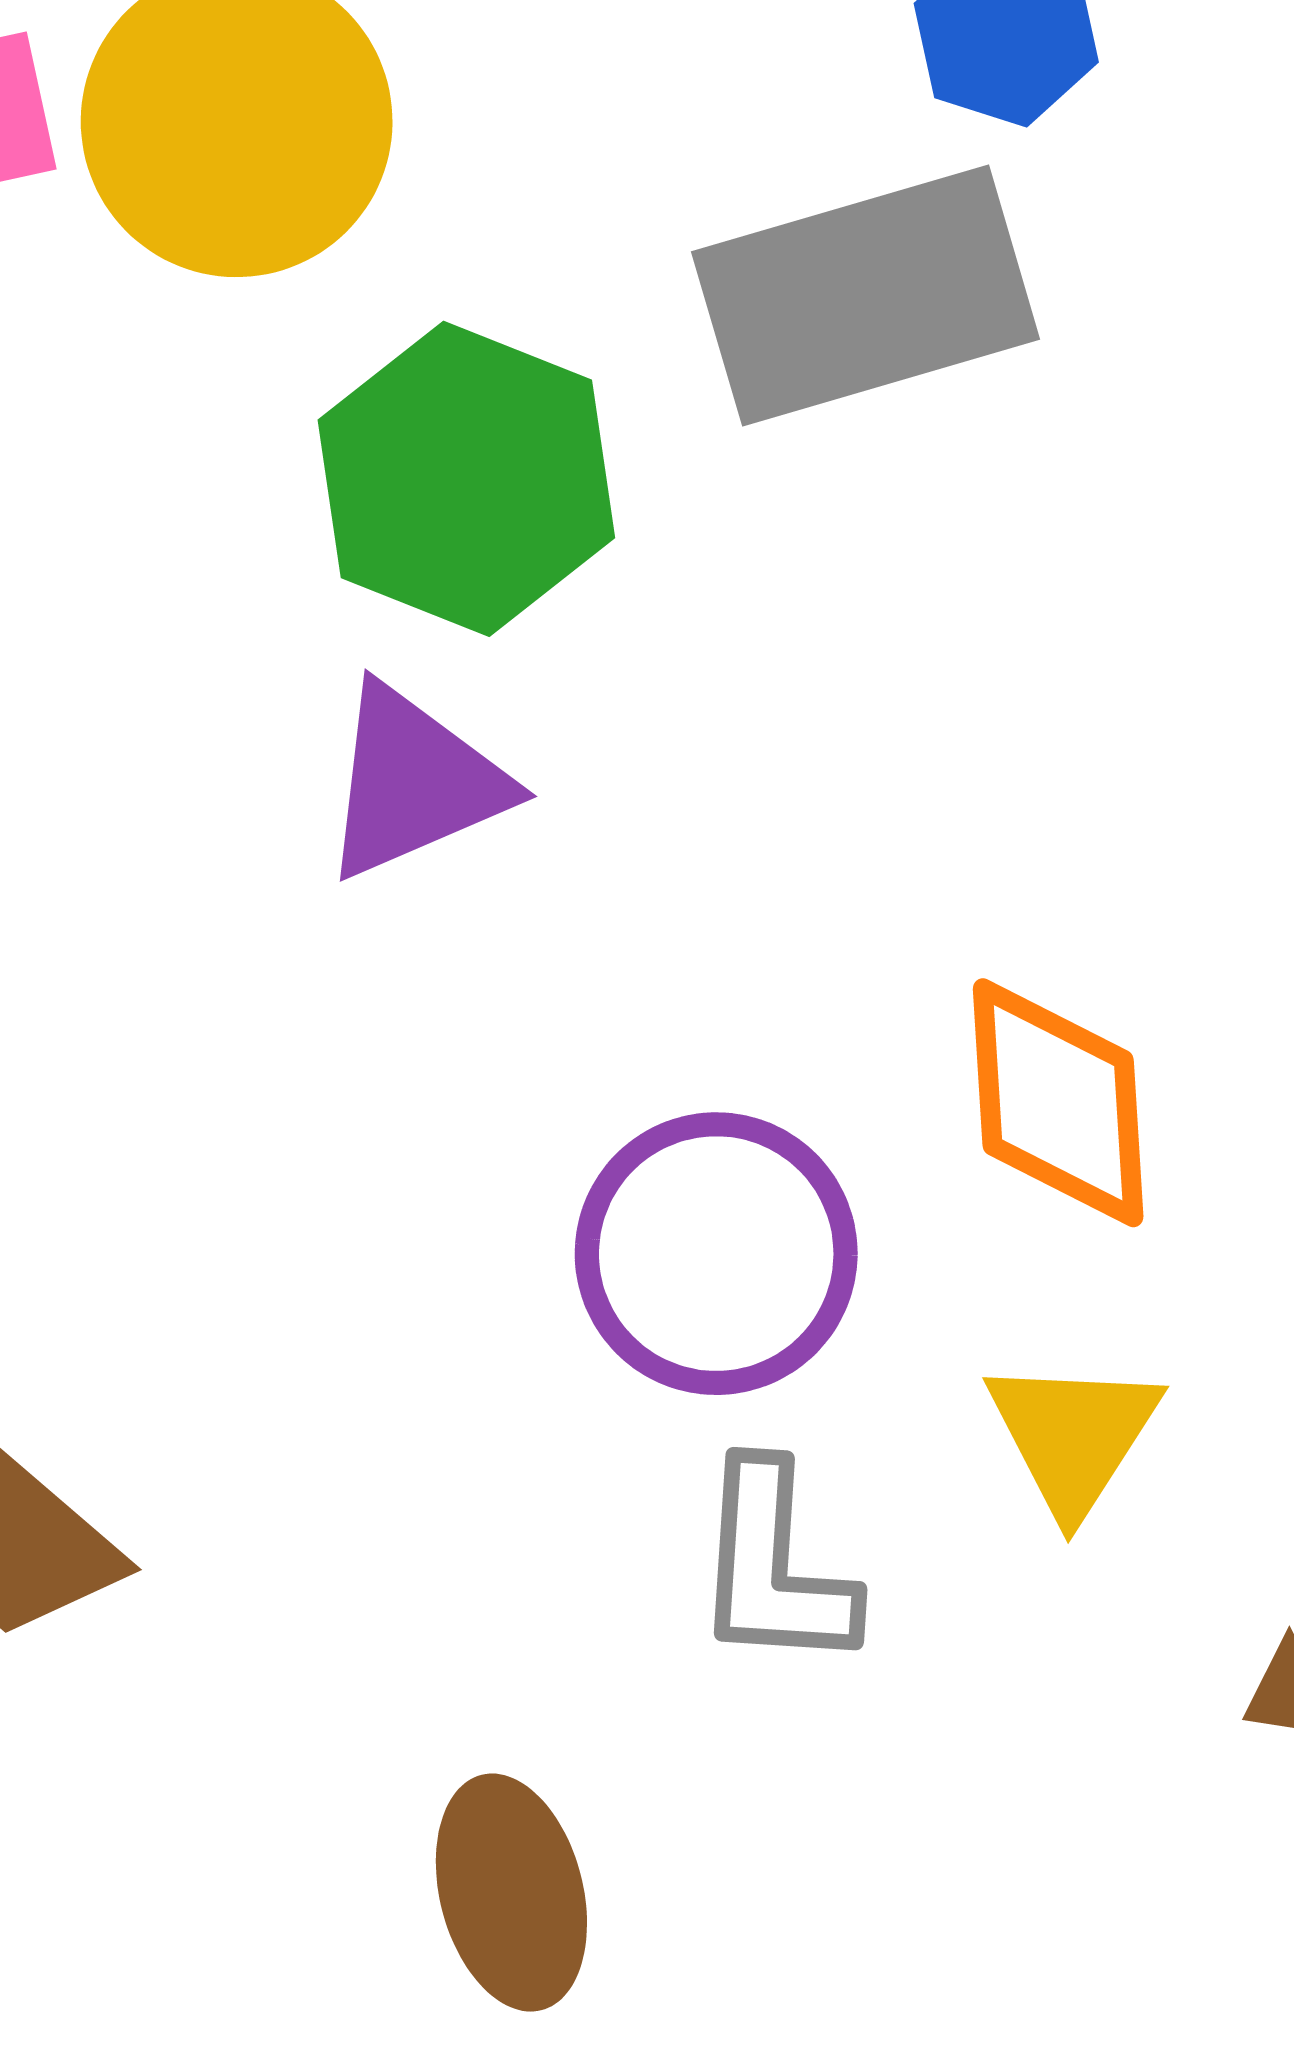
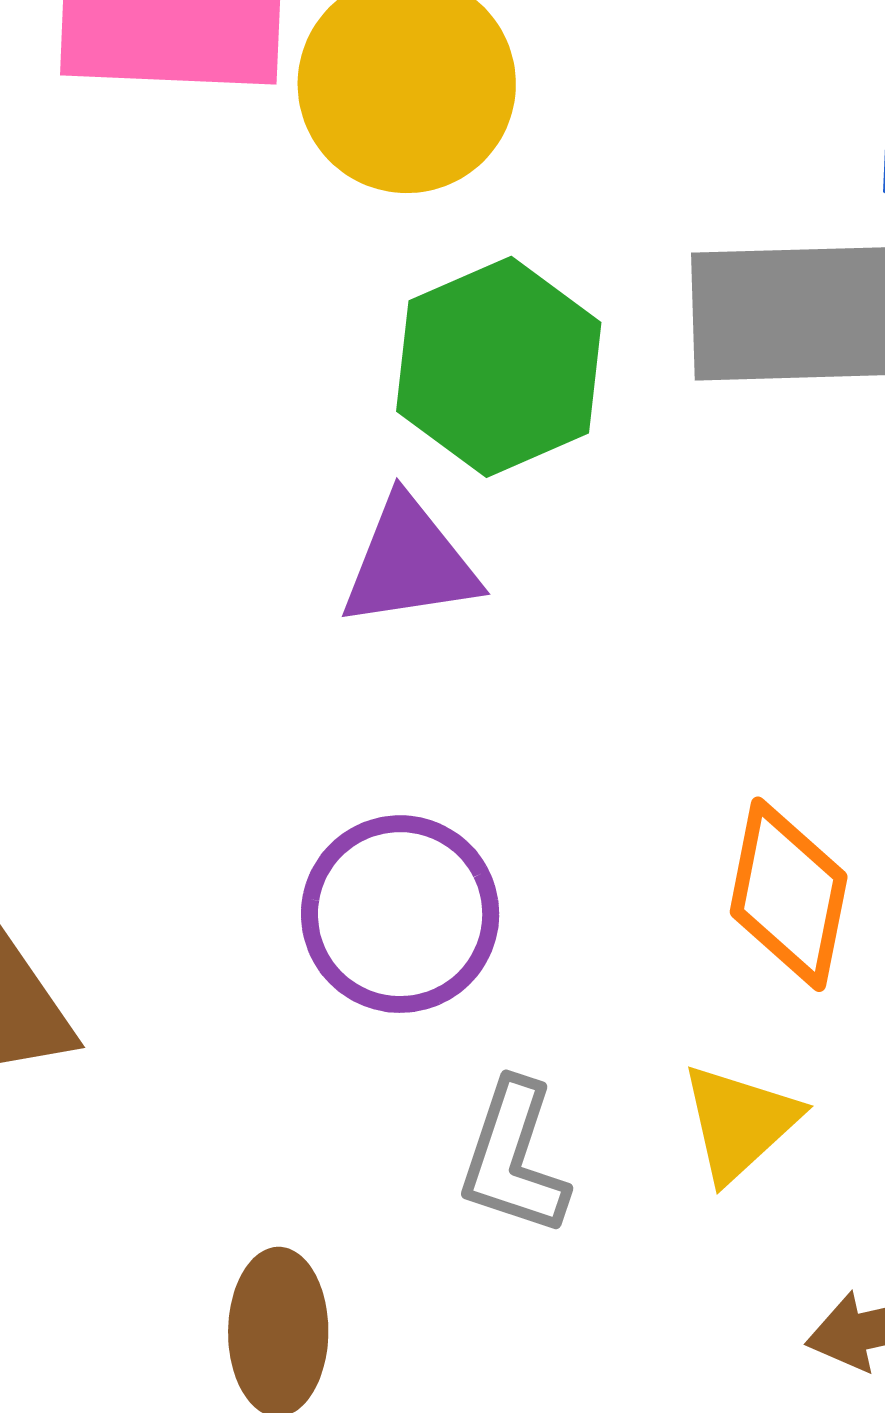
purple circle: (716, 1254) -> (400, 914), moved

